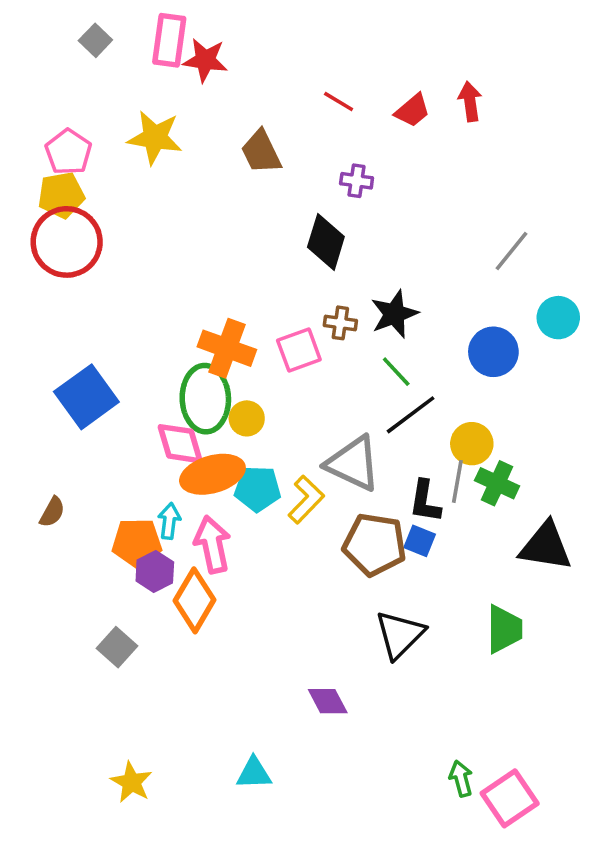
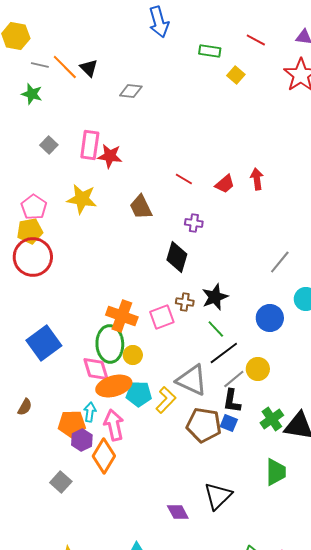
gray line: (457, 481) -> (234, 379), moved, turned 40
green cross: (497, 483) -> (272, 419), moved, turned 30
black triangle: (400, 635) -> (218, 496), moved

